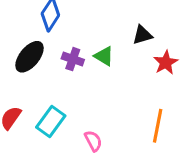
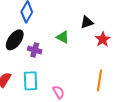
purple cross: (73, 59) -> (35, 50), moved
cyan rectangle: (51, 122) -> (31, 81), turned -36

